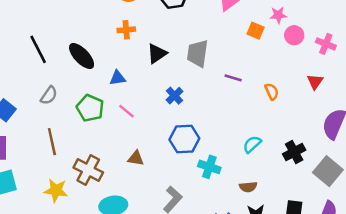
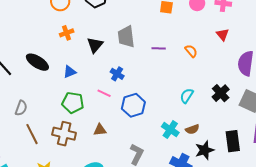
gray semicircle: (49, 95) -> (21, 108), moved
green pentagon: (90, 108) -> (73, 103), moved
pink line: (126, 111) -> (104, 93), moved
cyan cross: (209, 167) -> (170, 130), moved, turned 30
brown cross: (88, 170) -> (64, 134), moved

